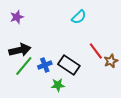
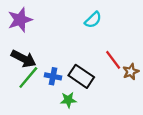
purple star: (17, 17) -> (20, 20), size x1.5
black arrow: (20, 50) -> (24, 59), turned 40
blue cross: (45, 65) -> (53, 76), turned 32

